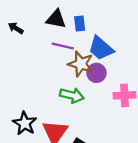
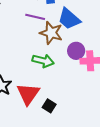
purple circle: (96, 73) -> (76, 51), moved

